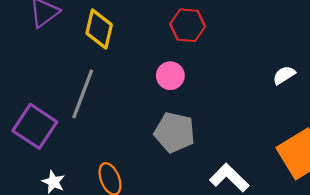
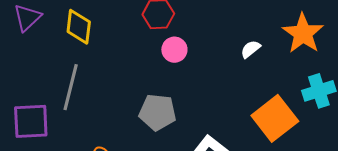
pink circle: (170, 76) -> (174, 50), moved
purple square: (35, 126) -> (31, 121), turned -30

